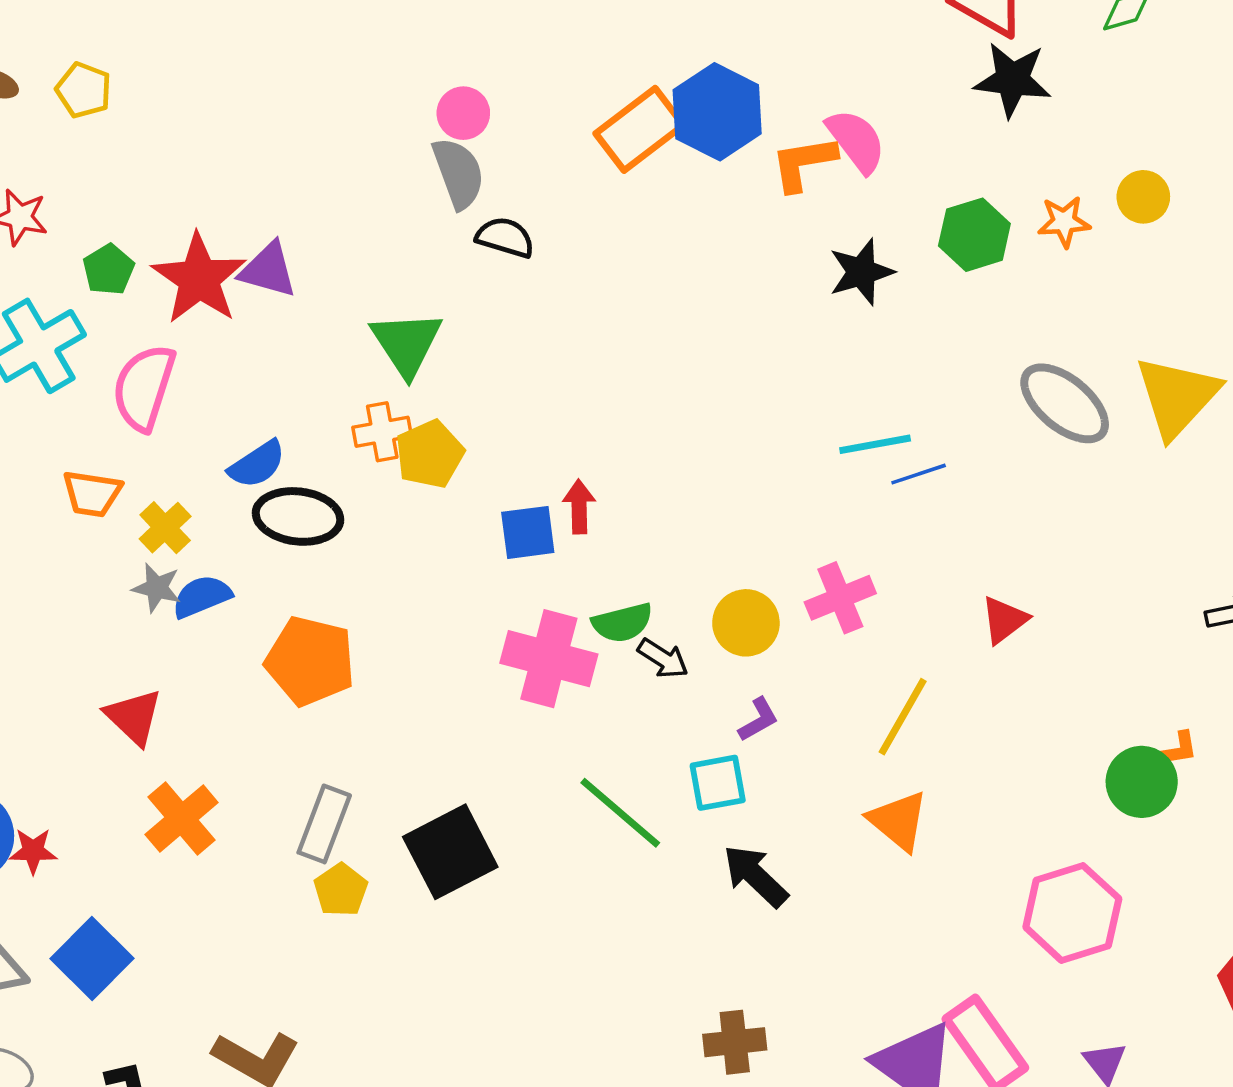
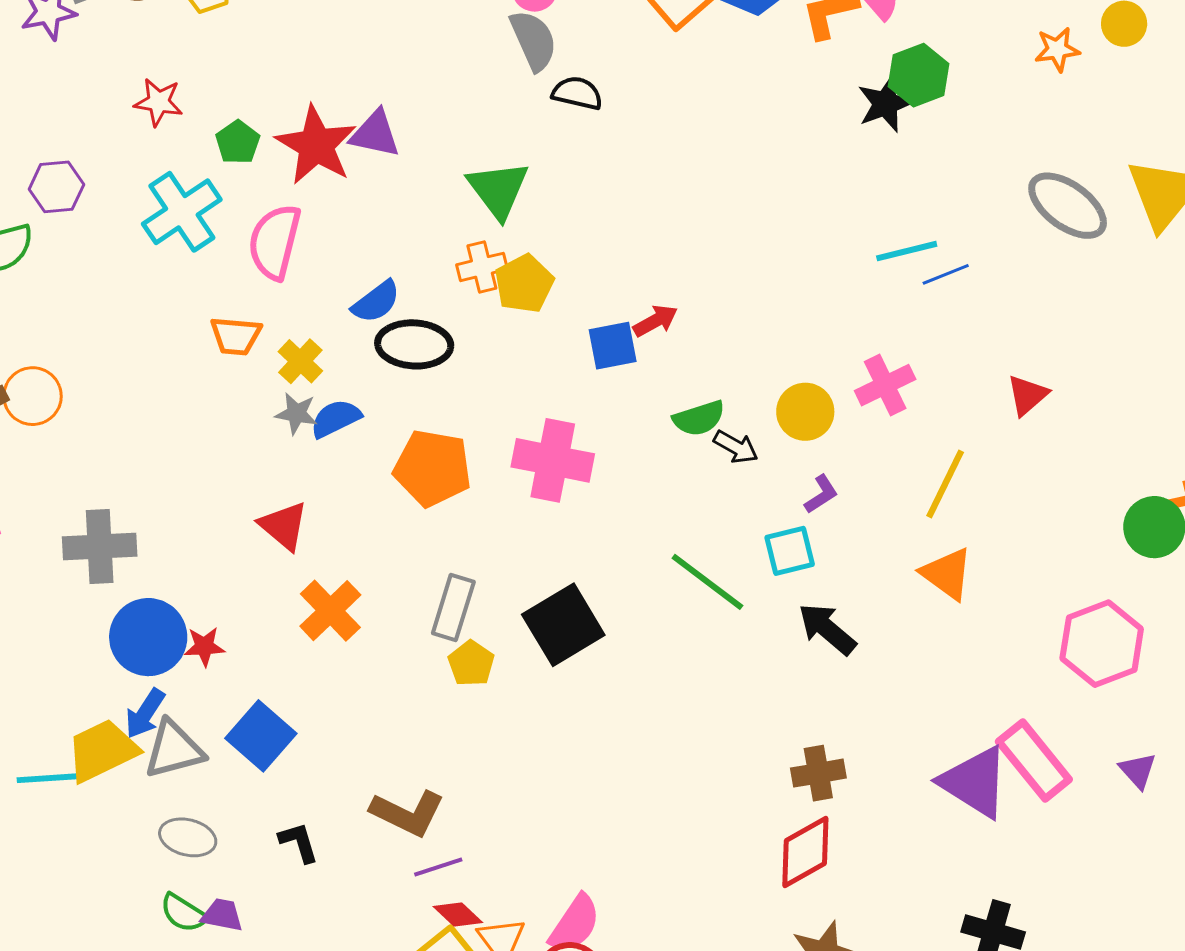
green hexagon: (974, 235) -> (919, 75), moved
red arrow: (579, 507) -> (655, 321), turned 66
pink cross: (549, 659) -> (553, 460), moved

